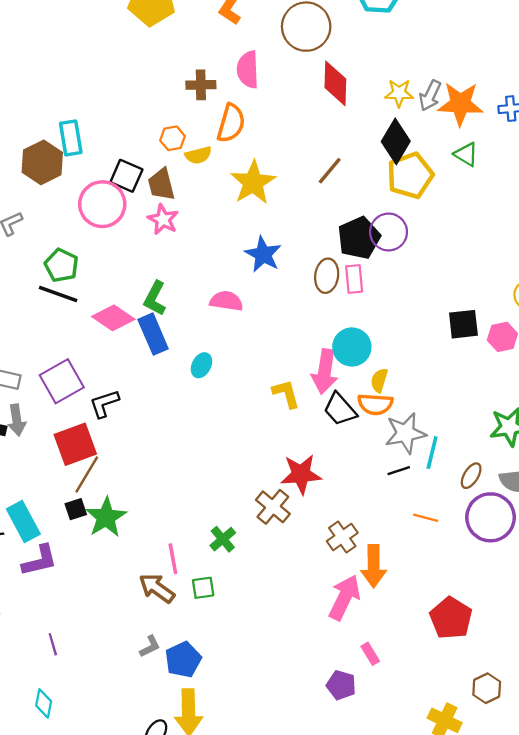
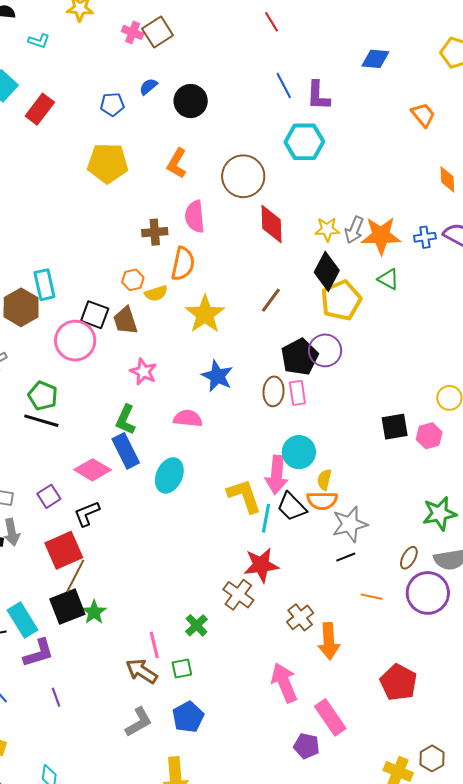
pink star: (163, 219) -> (143, 372), moved
pink diamond: (113, 318) -> (93, 470), moved
cyan ellipse: (201, 365) -> (169, 475), size x1.6
purple square: (62, 381) -> (49, 496), size x0.6
yellow L-shape: (286, 394) -> (244, 496), size x1.4
cyan line: (432, 453) -> (266, 518), moved
black square: (76, 509) -> (67, 607), size x1.8
green star: (106, 517) -> (94, 612), size x0.7
pink arrow: (344, 597) -> (284, 683), moved, turned -45
purple line: (53, 644) -> (56, 697), moved
gray L-shape: (150, 646) -> (139, 722), size x1.5
pink rectangle: (370, 654) -> (330, 717), size x1.8
blue pentagon: (183, 660) -> (188, 717), moved
brown hexagon: (487, 688) -> (432, 758), moved

